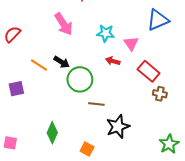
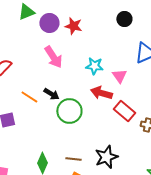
red arrow: (113, 61) -> (101, 93), size x1.5
red rectangle: (149, 71) -> (124, 111), moved
brown line: (96, 104) -> (73, 159), moved

